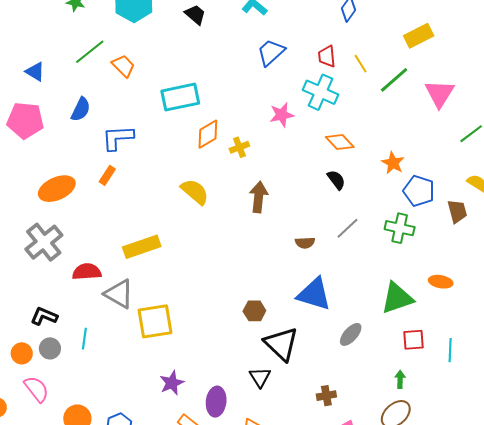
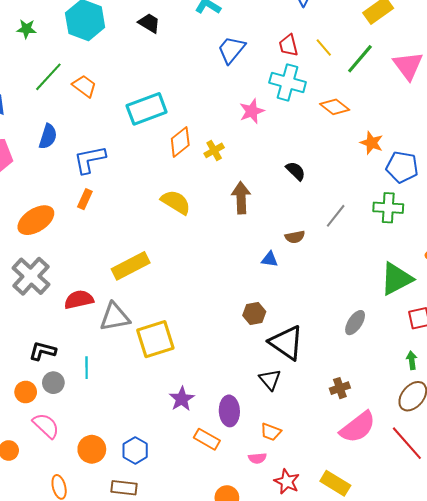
orange diamond: (340, 142) -> (335, 107), moved
black semicircle: (336, 180) -> (296, 171), moved
gray triangle: (119, 294) -> (115, 317), turned -32
blue triangle: (314, 294) -> (270, 259), moved, size x0.5

